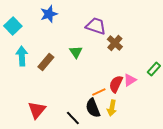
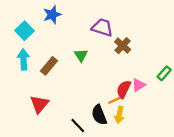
cyan square: (13, 26) -> (25, 31), moved
orange line: (99, 92) -> (115, 100), moved
red triangle: (37, 110) -> (39, 104), moved

